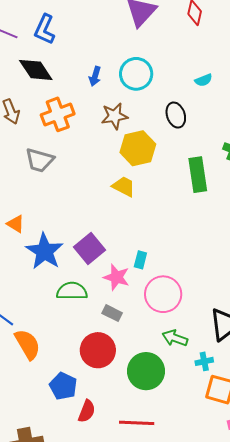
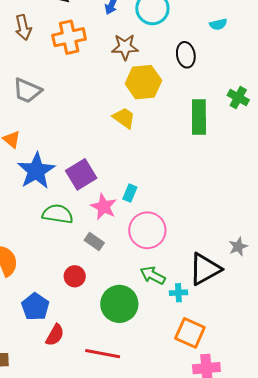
gray trapezoid: (40, 160) -> (27, 91), moved
red circle: (98, 350) -> (75, 276), size x0.6
cyan cross: (204, 361) -> (178, 293), moved

